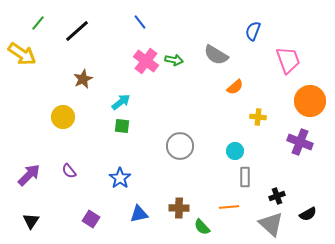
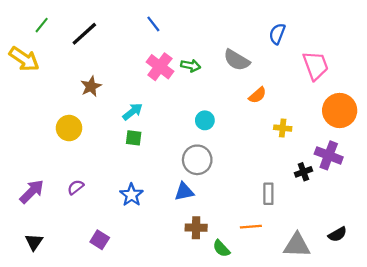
cyan circle: (235, 151) -> (205, 120), moved
purple semicircle: (69, 171) -> (76, 187), turned 91
black cross: (277, 196) -> (303, 172), moved
blue triangle: (139, 214) -> (184, 192), moved
gray triangle: (271, 224) -> (297, 245), turned -40

